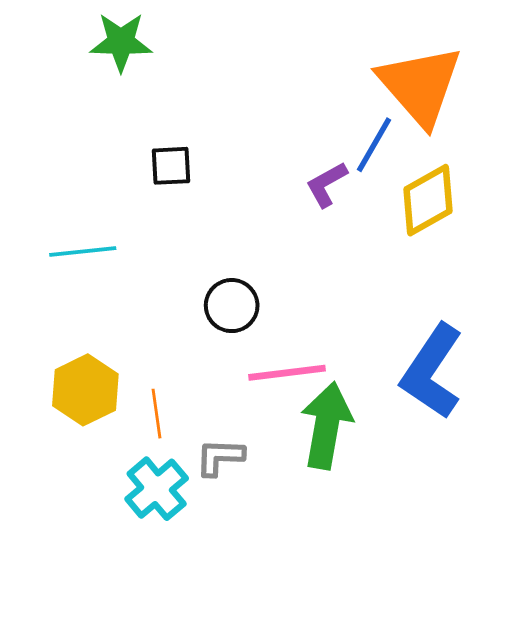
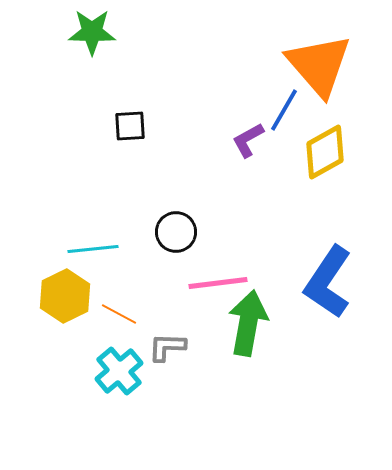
cyan line: (83, 252) -> (93, 249), moved
orange line: (157, 414) -> (119, 314), turned -54

